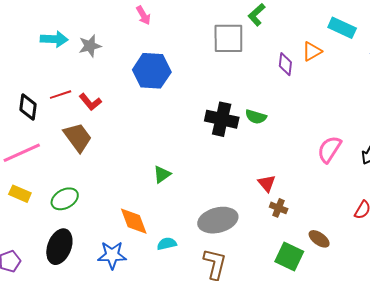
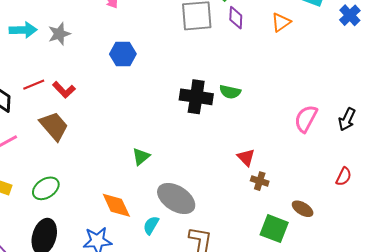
purple diamond: (285, 64) -> (236, 18), moved
blue hexagon: (152, 71) -> (123, 54), size x0.7
gray ellipse: (218, 220) -> (176, 198), moved, turned 51
cyan semicircle: (167, 244) -> (151, 225), turned -42

